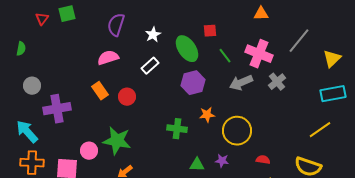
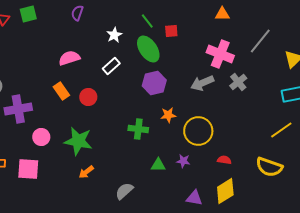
purple semicircle: (116, 25) -> (77, 13), moved, size x0.7
green line: (225, 56) -> (147, 21), moved
pink circle: (89, 151) -> (41, 137), moved

